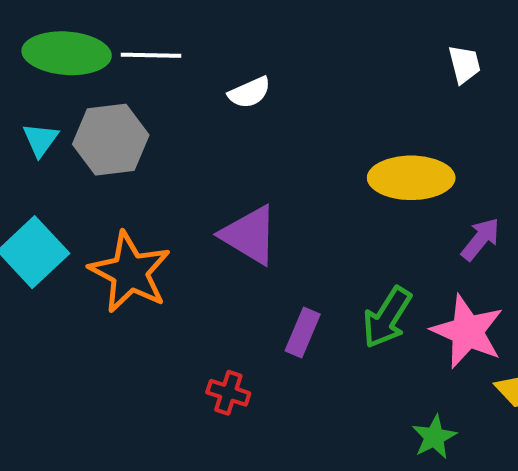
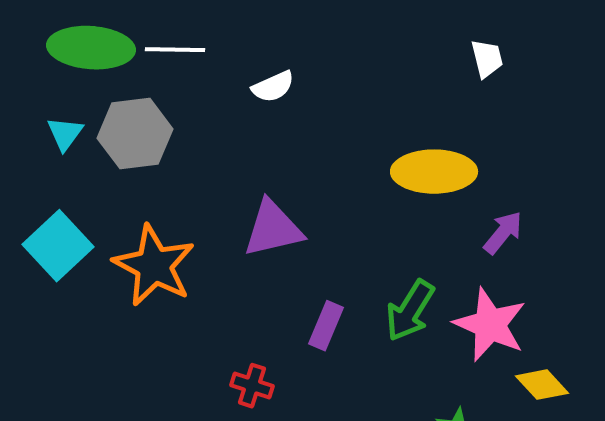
purple triangle: (249, 235) -> (273, 229), turned -44

